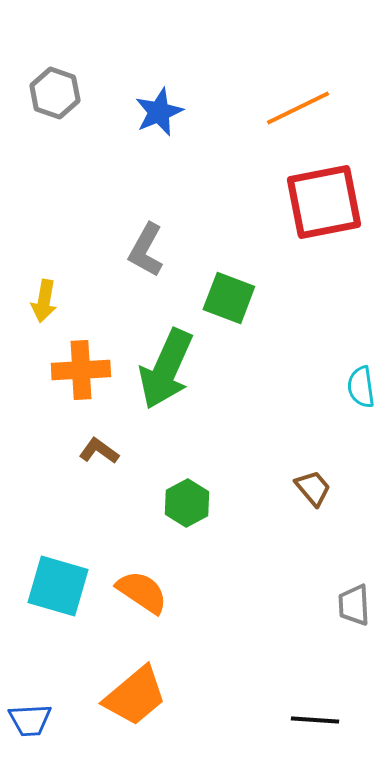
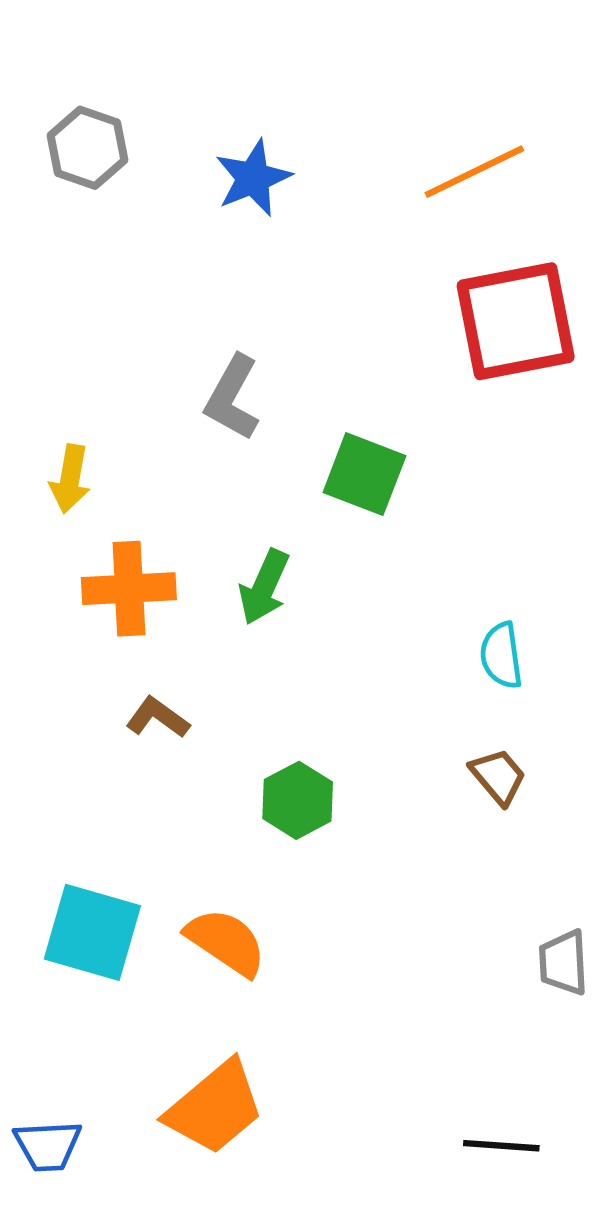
green arrow: (166, 369) -> (264, 587), size x0.6
cyan semicircle: (361, 387) -> (501, 655), moved

